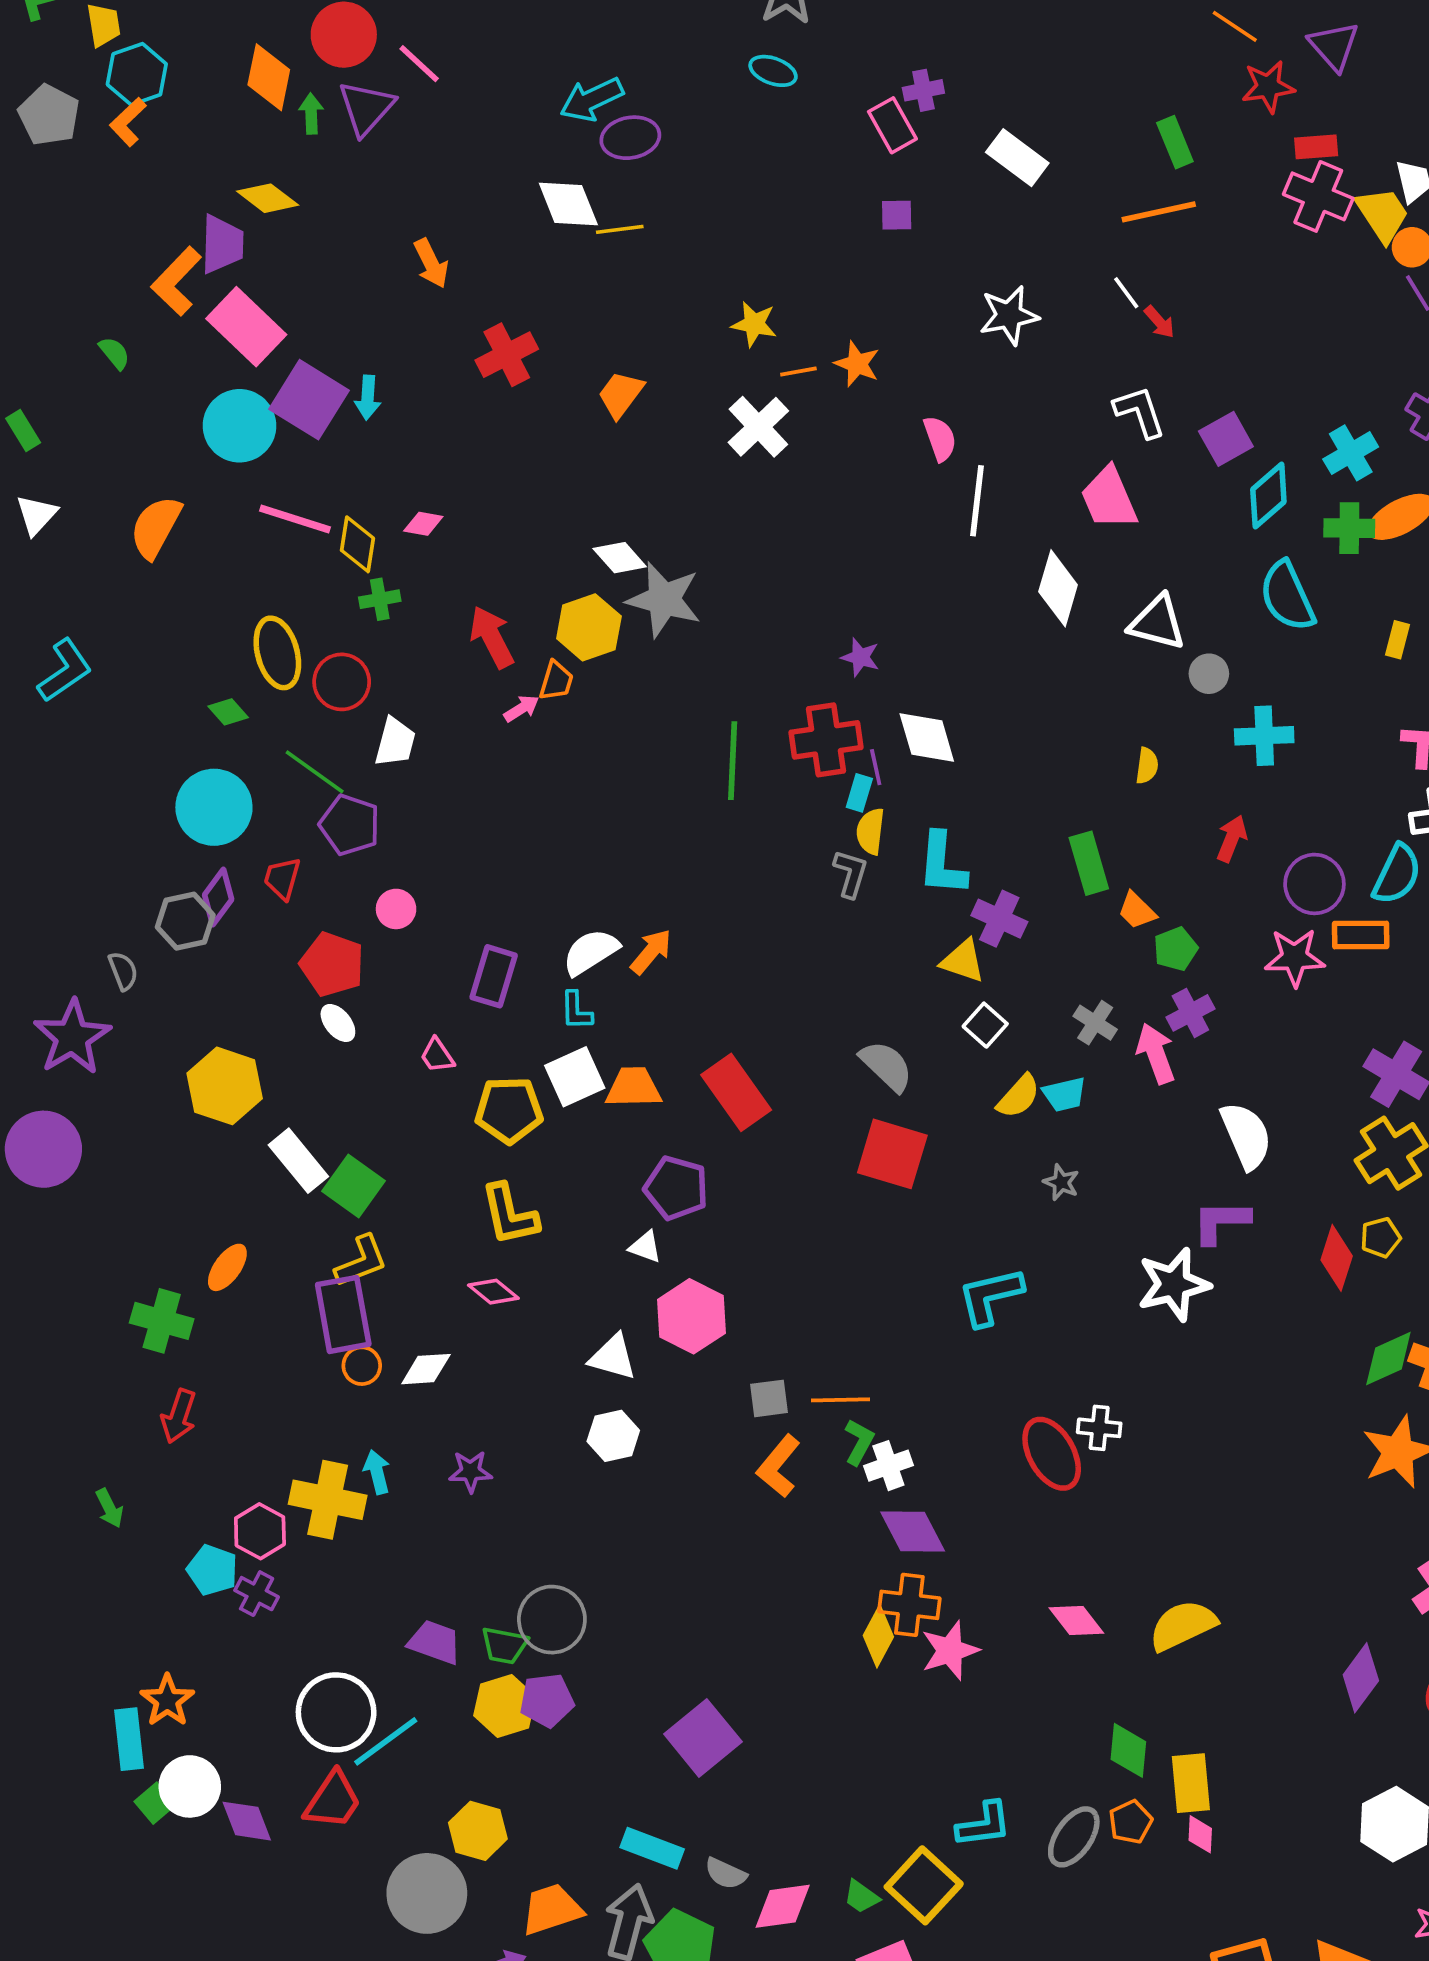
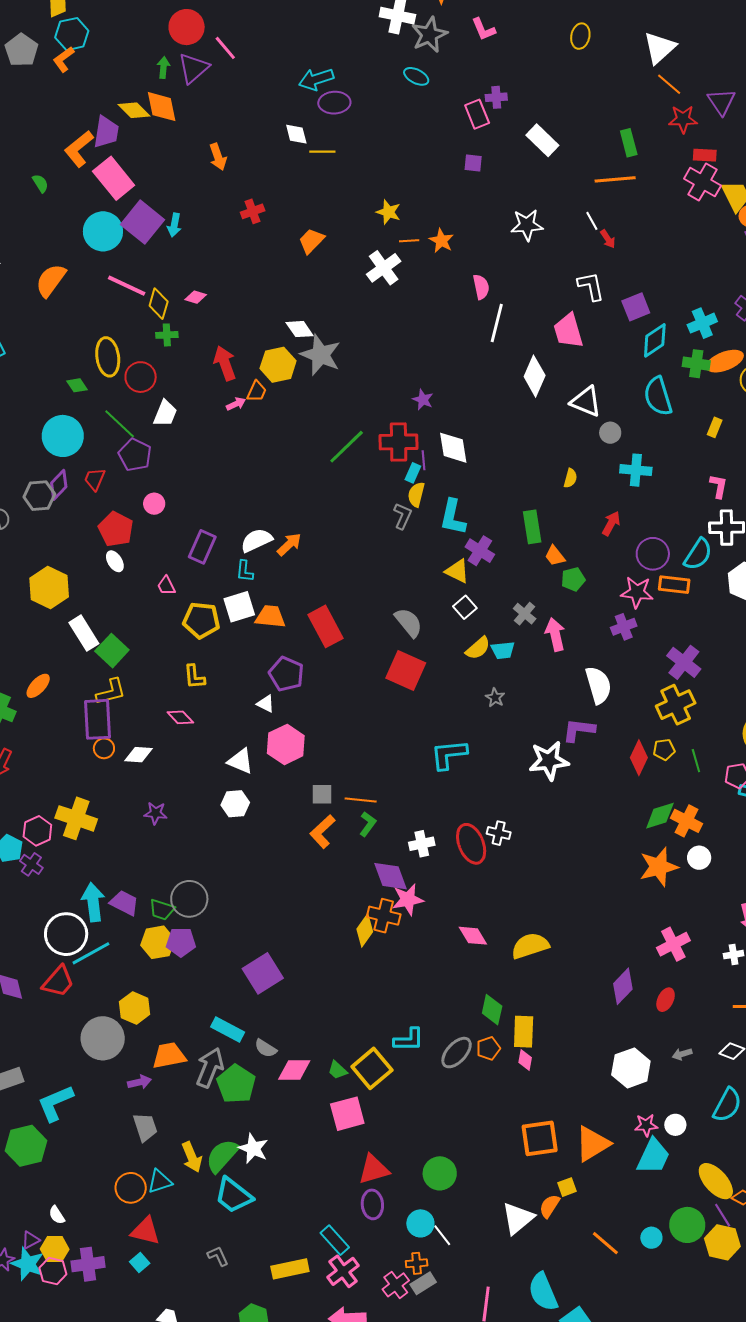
orange diamond: (269, 77) -> (162, 107), moved, turned -30
white diamond: (568, 204) -> (296, 134), size x0.7
red cross: (507, 355) -> (253, 211), size x0.7
green line: (733, 761) -> (347, 447), turned 36
purple cross: (1190, 1013) -> (624, 627), moved
yellow L-shape: (509, 1215) -> (194, 677), size x0.7
white cross: (888, 1466) -> (422, 844), moved
cyan arrow: (377, 1472) -> (93, 902), moved, size x1.6
pink star: (950, 1650) -> (408, 899), moved

